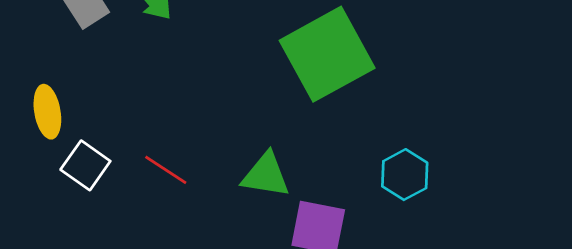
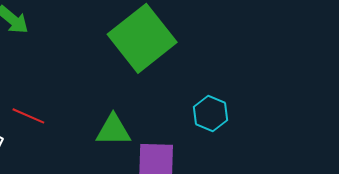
red line: (166, 170) -> (28, 116), moved

